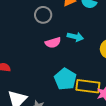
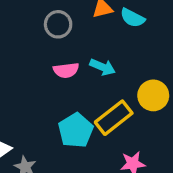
yellow rectangle: (88, 86) -> (114, 118), moved, turned -55

